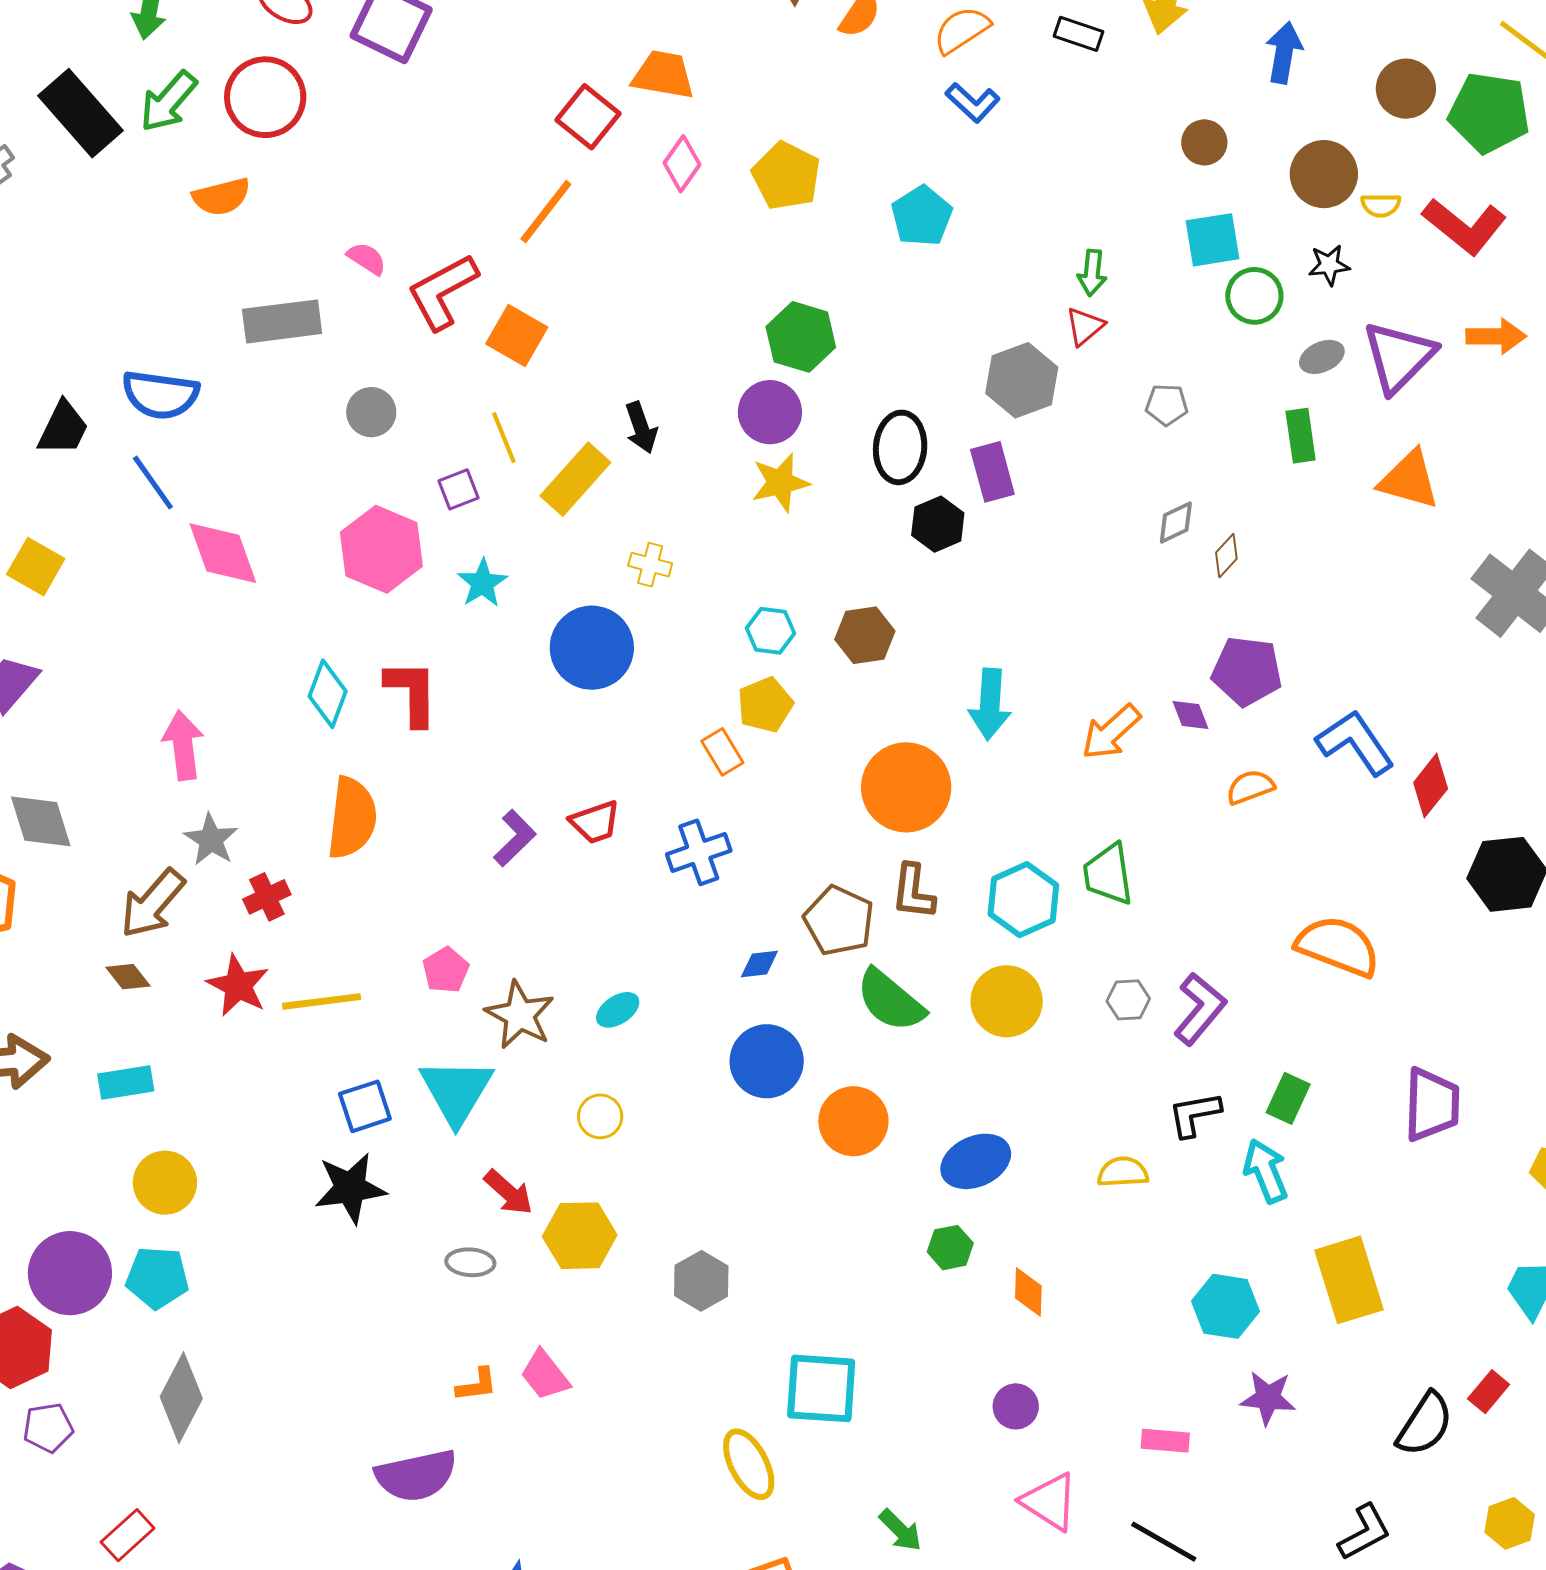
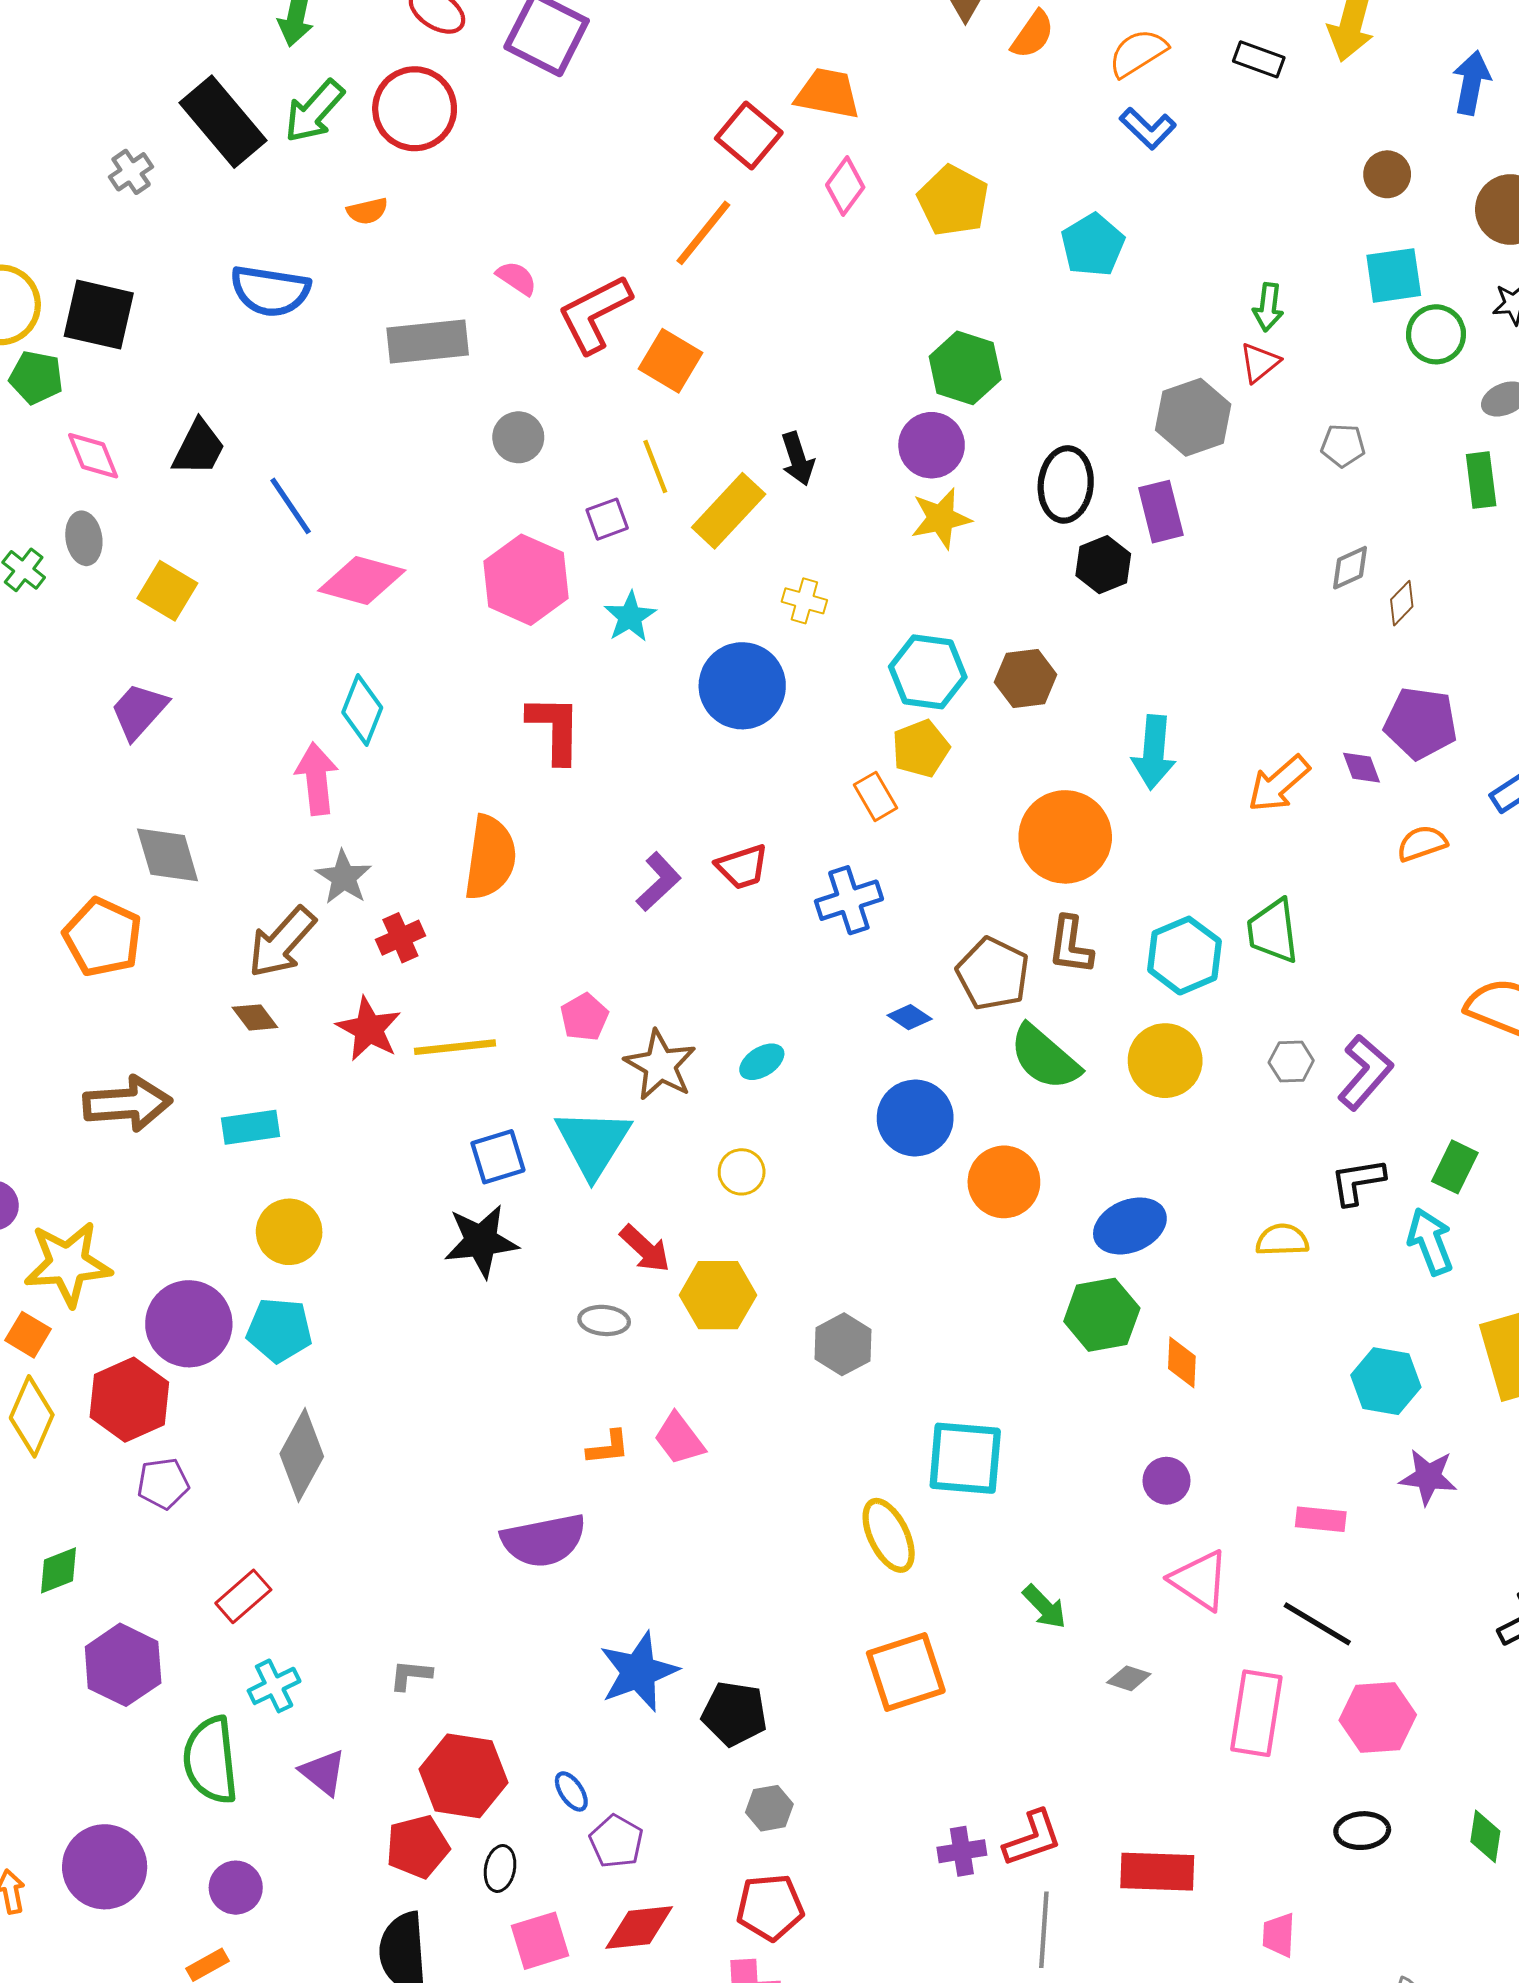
orange semicircle: (221, 197) -> (367, 211), size x0.7
blue semicircle: (160, 395) -> (270, 291), moved
pink diamond: (223, 553) -> (362, 580), turned -56
cyan hexagon: (770, 631) -> (928, 672), size x1.5
cyan diamond: (328, 694) -> (362, 710), moved
blue diamond: (759, 964) -> (910, 1017), turned 39
green hexagon: (950, 1248) -> (1102, 1315), size x1.6

